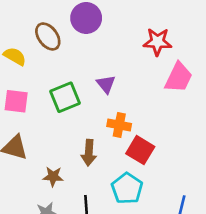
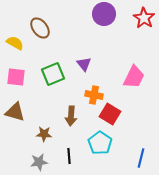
purple circle: (86, 18) -> (104, 14), moved
red star: (157, 42) -> (144, 18), moved, turned 30
pink trapezoid: (179, 77) -> (134, 77), moved

